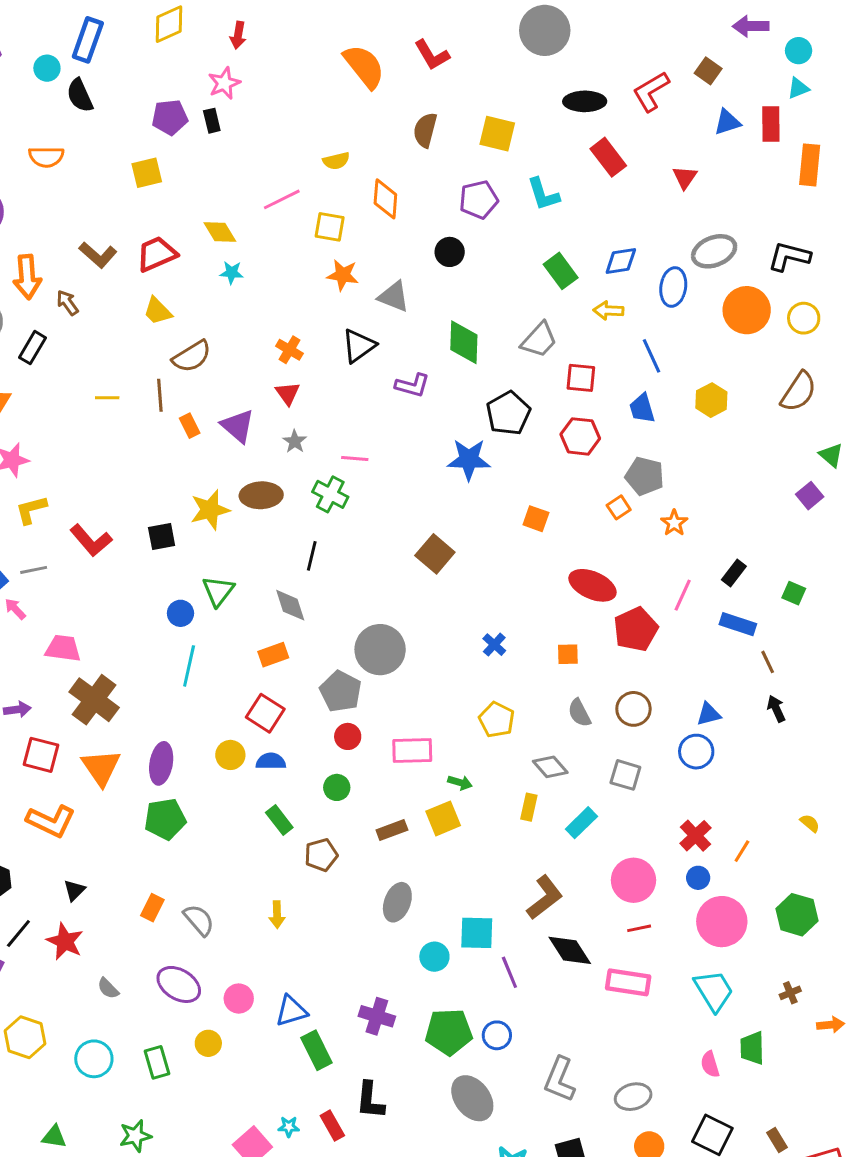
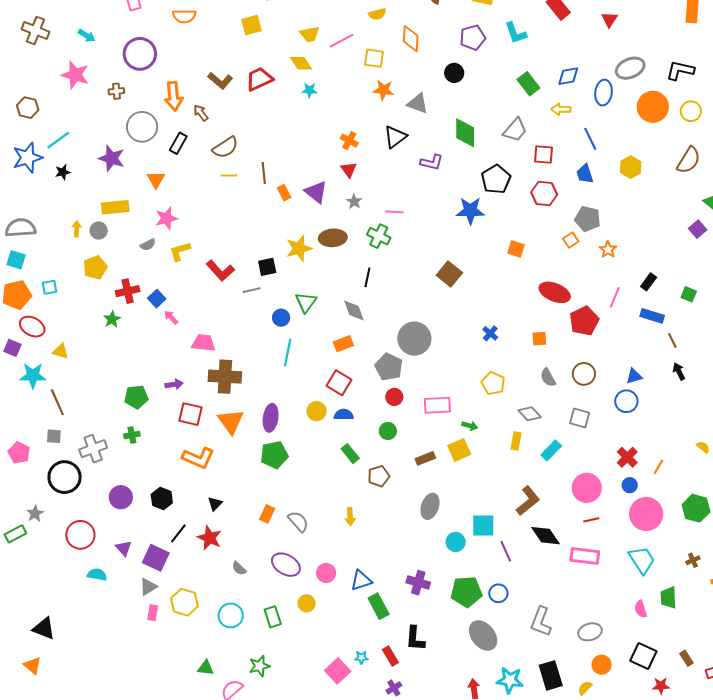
yellow trapezoid: (158, 311) -> (310, 34), moved, turned -55
brown semicircle: (192, 356) -> (225, 148), moved
gray line: (34, 570) -> (252, 290), moved
brown cross: (94, 700) -> (225, 377), turned -32

